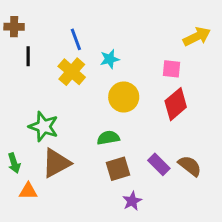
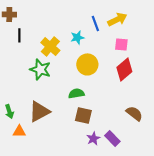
yellow arrow: (197, 37) -> (117, 19), moved
blue line: (76, 39) -> (95, 23), moved
green star: (44, 127) -> (40, 69), moved
purple rectangle: (159, 164) -> (112, 138), moved
brown square: (118, 169) -> (83, 115), turned 30

